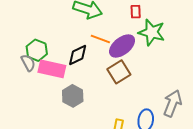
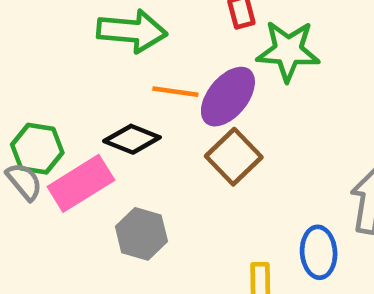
black diamond: (78, 55) -> (132, 139), turned 60
pink rectangle: (52, 69) -> (81, 183), turned -32

